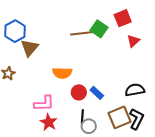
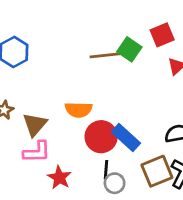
brown triangle: (30, 48) -> (35, 124), moved
red circle: (79, 92) -> (101, 137), size x1.5
blue rectangle: (97, 93) -> (126, 138), size x1.5
pink L-shape: (44, 103) -> (37, 152), moved

